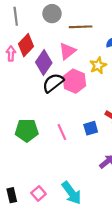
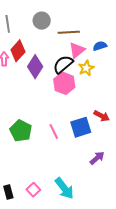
pink triangle: (67, 51) -> (77, 50), moved
black semicircle: (53, 83) -> (63, 64), moved
blue square: (91, 128) -> (81, 127), size x1.5
green pentagon: (27, 130) -> (21, 131), turned 30

